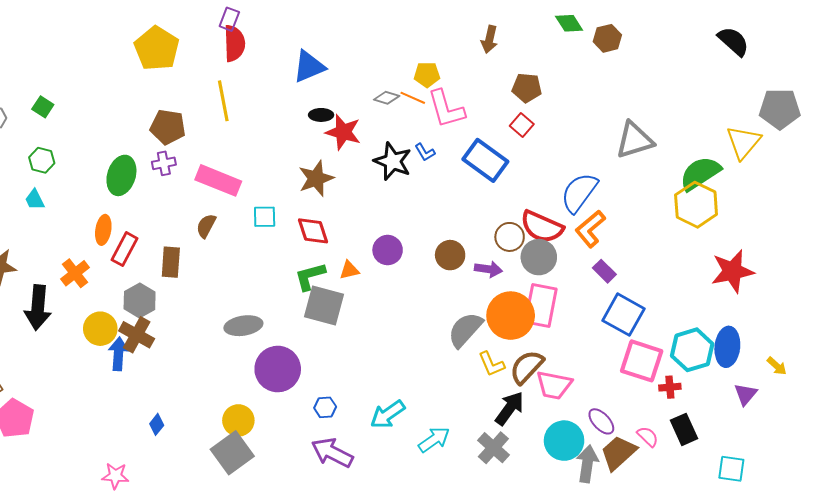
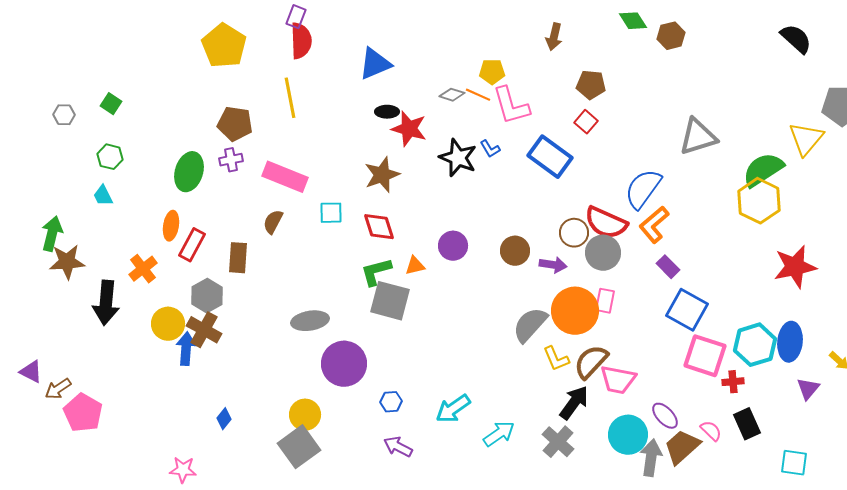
pink rectangle: (541, 305) -> (605, 301), size x0.6
purple arrow: (332, 453) -> (398, 447), size x0.7

